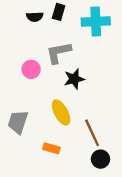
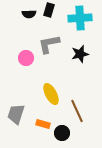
black star: (74, 79) -> (80, 54), moved
gray trapezoid: (18, 122) -> (16, 114), moved
black circle: (100, 159) -> (62, 133), moved

